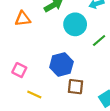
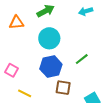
cyan circle: (75, 24) -> (49, 38), moved
green line: (99, 40) -> (82, 59), moved

